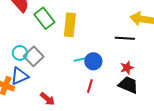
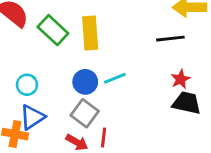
gray square: (34, 56) -> (85, 113), moved
blue circle: (93, 61) -> (85, 82), moved
red line: (90, 86) -> (104, 138), moved

